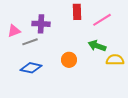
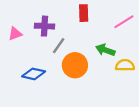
pink line: (102, 20) -> (124, 22), moved
gray line: (30, 42) -> (59, 46), moved, turned -35
orange circle: (69, 60) -> (75, 65), size x1.5

